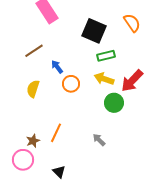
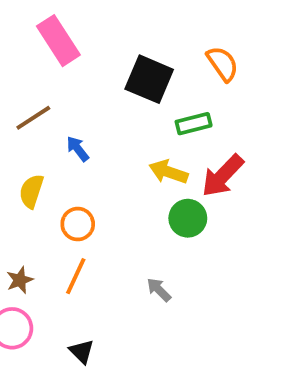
green rectangle: (106, 56) -> (194, 124), moved
orange circle: (71, 84) -> (78, 224), moved
brown star: (33, 141) -> (20, 280), moved

